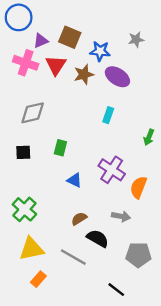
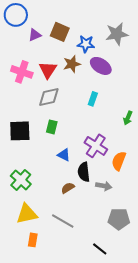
gray star: (136, 40) -> (117, 34), size x1.6
pink cross: (26, 63) -> (22, 72), moved
red triangle: (56, 65) -> (48, 70), moved
gray diamond: (33, 113) -> (49, 97), moved
black square: (23, 152) -> (20, 131), size x1.6
black semicircle: (98, 238) -> (84, 172), moved, turned -126
orange rectangle: (38, 279) -> (33, 240), turned -32

